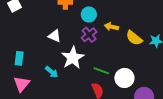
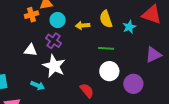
purple cross: (89, 35) -> (53, 41), moved
yellow semicircle: (134, 38) -> (106, 19), moved, turned 48
green line: (101, 71) -> (106, 48), moved

